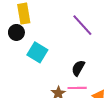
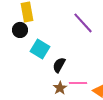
black semicircle: (78, 68) -> (59, 65), moved

